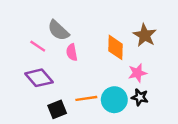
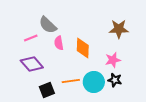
brown star: (145, 35) -> (119, 29), turned -30
pink line: (38, 46) -> (31, 38), turned -56
orange diamond: (116, 47) -> (83, 48), moved

